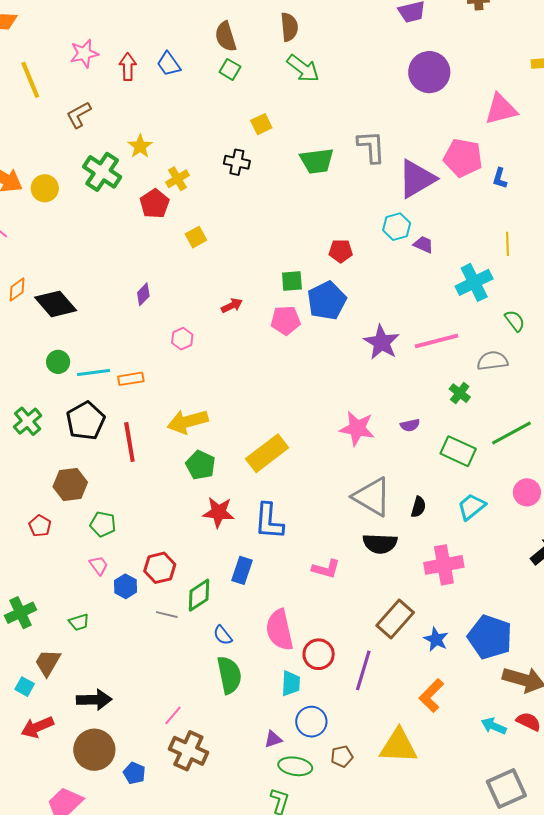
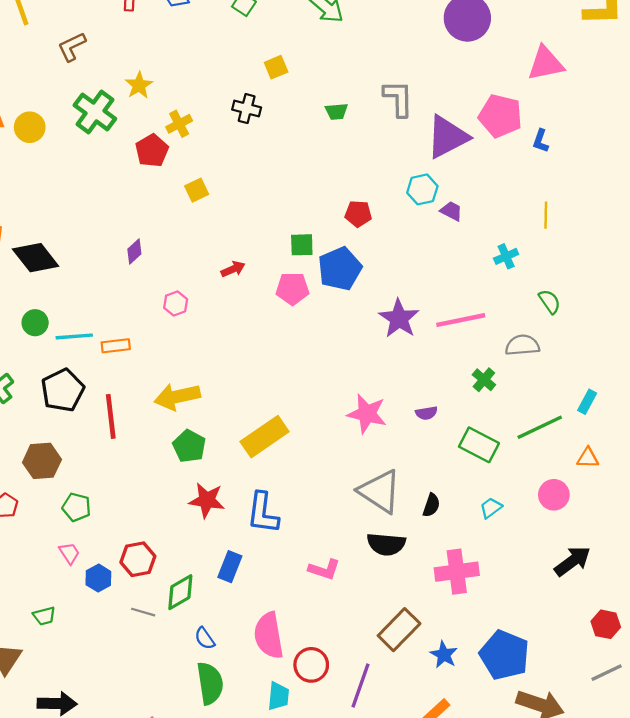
green trapezoid: (317, 161) -> (336, 111), size x0.6
cyan cross: (474, 282) -> (506, 256), size x0.6
cyan trapezoid: (471, 507) -> (491, 508), size x0.7

